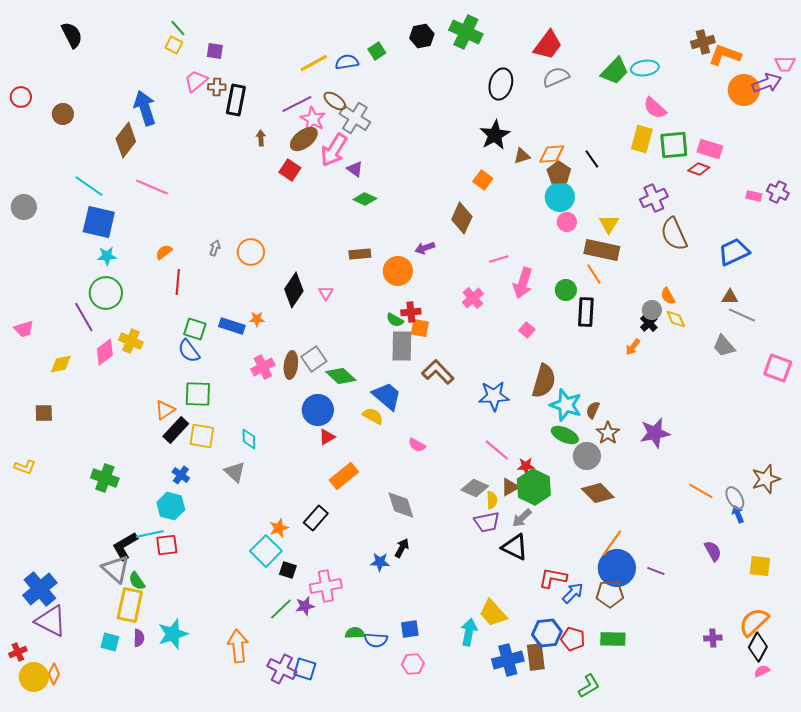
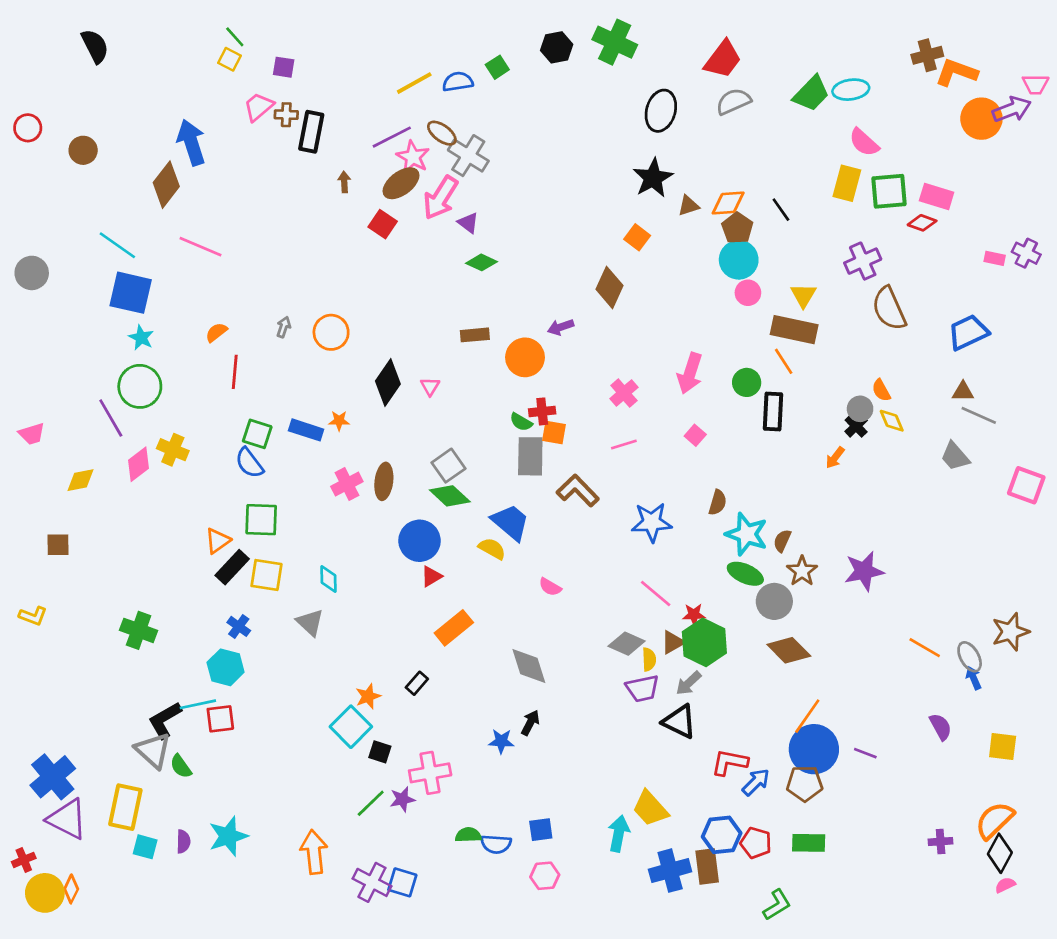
cyan star: (107, 256) -> (141, 338), turned 30
pink line: (499, 259) -> (624, 444), moved
gray square: (314, 359) -> (448, 466), moved
brown semicircle: (544, 381) -> (718, 502), size x0.6
black rectangle: (316, 518) -> (417, 683), size x0.7
yellow rectangle: (130, 605) -> (125, 807), moved

